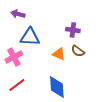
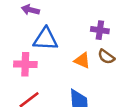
pink cross: (14, 57) -> (25, 64), turned 30

